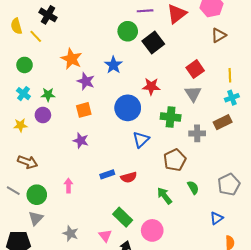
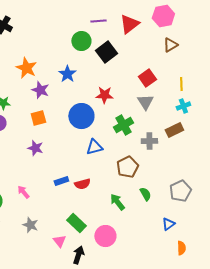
green cross: (171, 117) -> (123, 125), turned -36
blue triangle: (141, 140) -> (94, 147), turned 30
pink arrow: (68, 186) -> (23, 192), turned -40
gray star: (70, 234) -> (30, 225), moved

